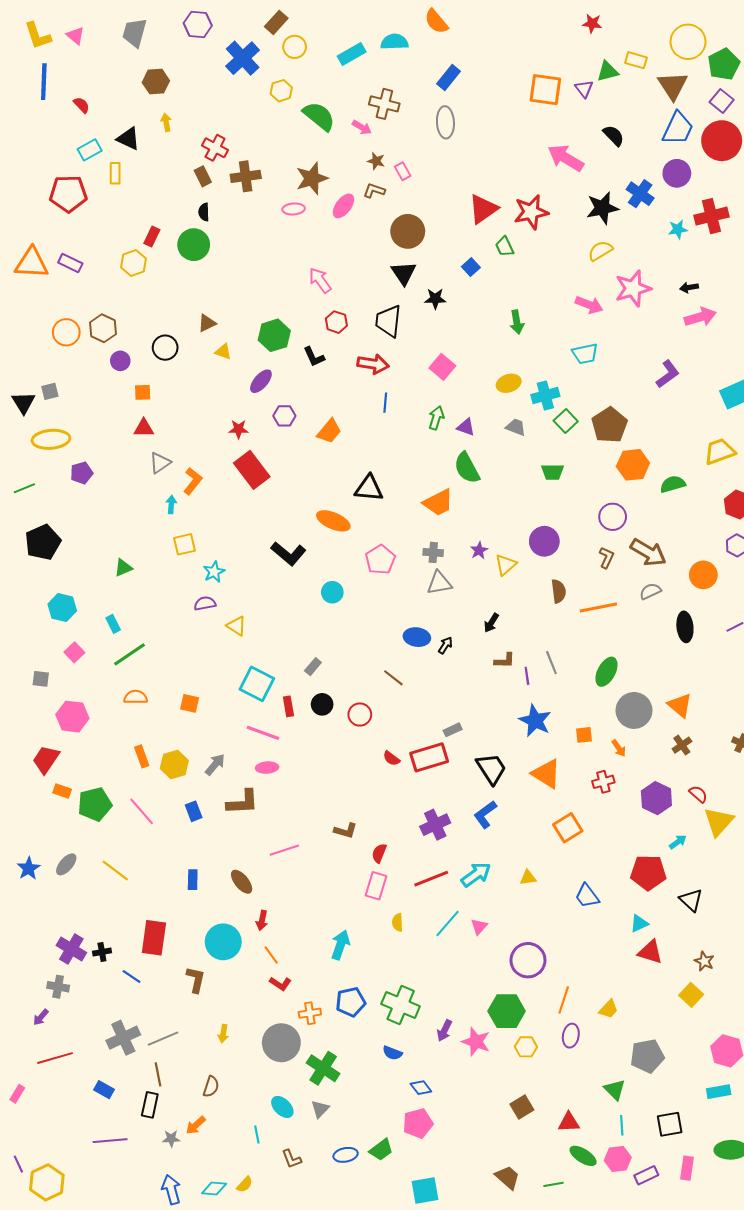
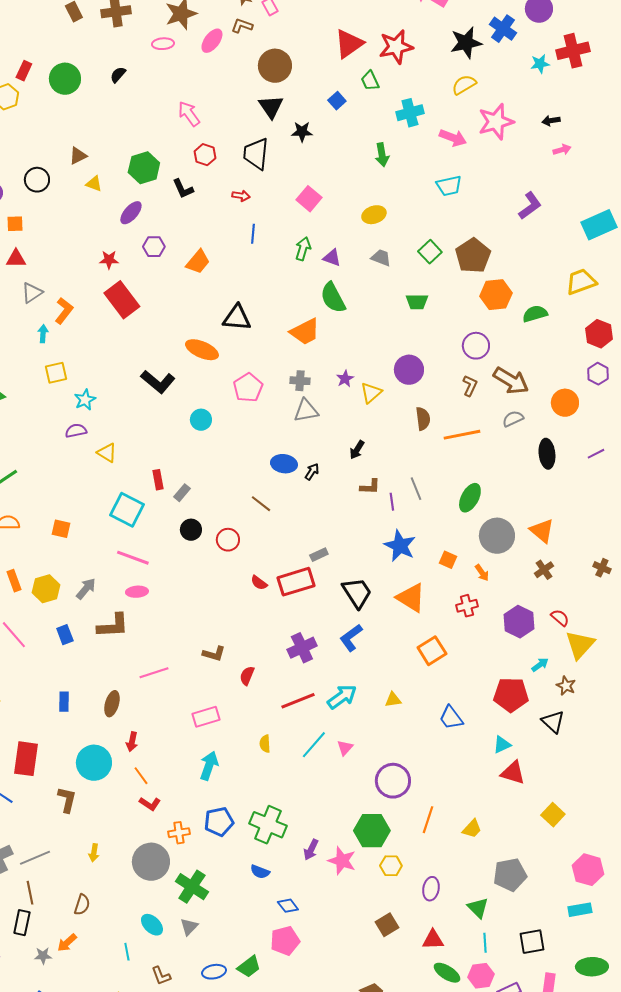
black semicircle: (204, 212) -> (118, 75), moved, turned 42
pink arrow: (700, 317) -> (562, 150), size x0.6
red arrow: (373, 364) -> (241, 196), size x0.6
cyan cross: (545, 395) -> (410, 113), moved
red rectangle: (288, 706) -> (158, 480), moved
orange square: (584, 735) -> (448, 560), turned 30
brown ellipse: (242, 882) -> (112, 704), turned 55
pink rectangle: (376, 886) -> (206, 717), moved, turned 56
brown star: (704, 961) -> (566, 686), moved
purple ellipse: (571, 1036) -> (431, 889), moved

